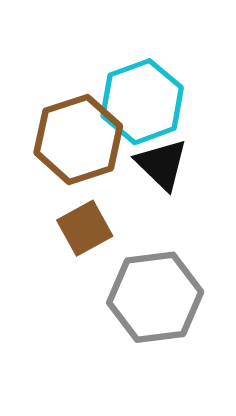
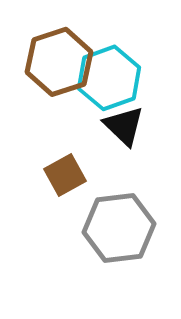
brown hexagon: (78, 139) -> (59, 62), moved

